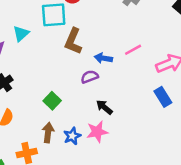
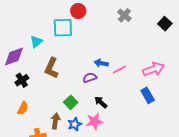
brown L-shape: (73, 41) -> (51, 68), moved
pink line: (133, 50) -> (119, 69), moved
green square: (52, 101) -> (71, 102), moved

